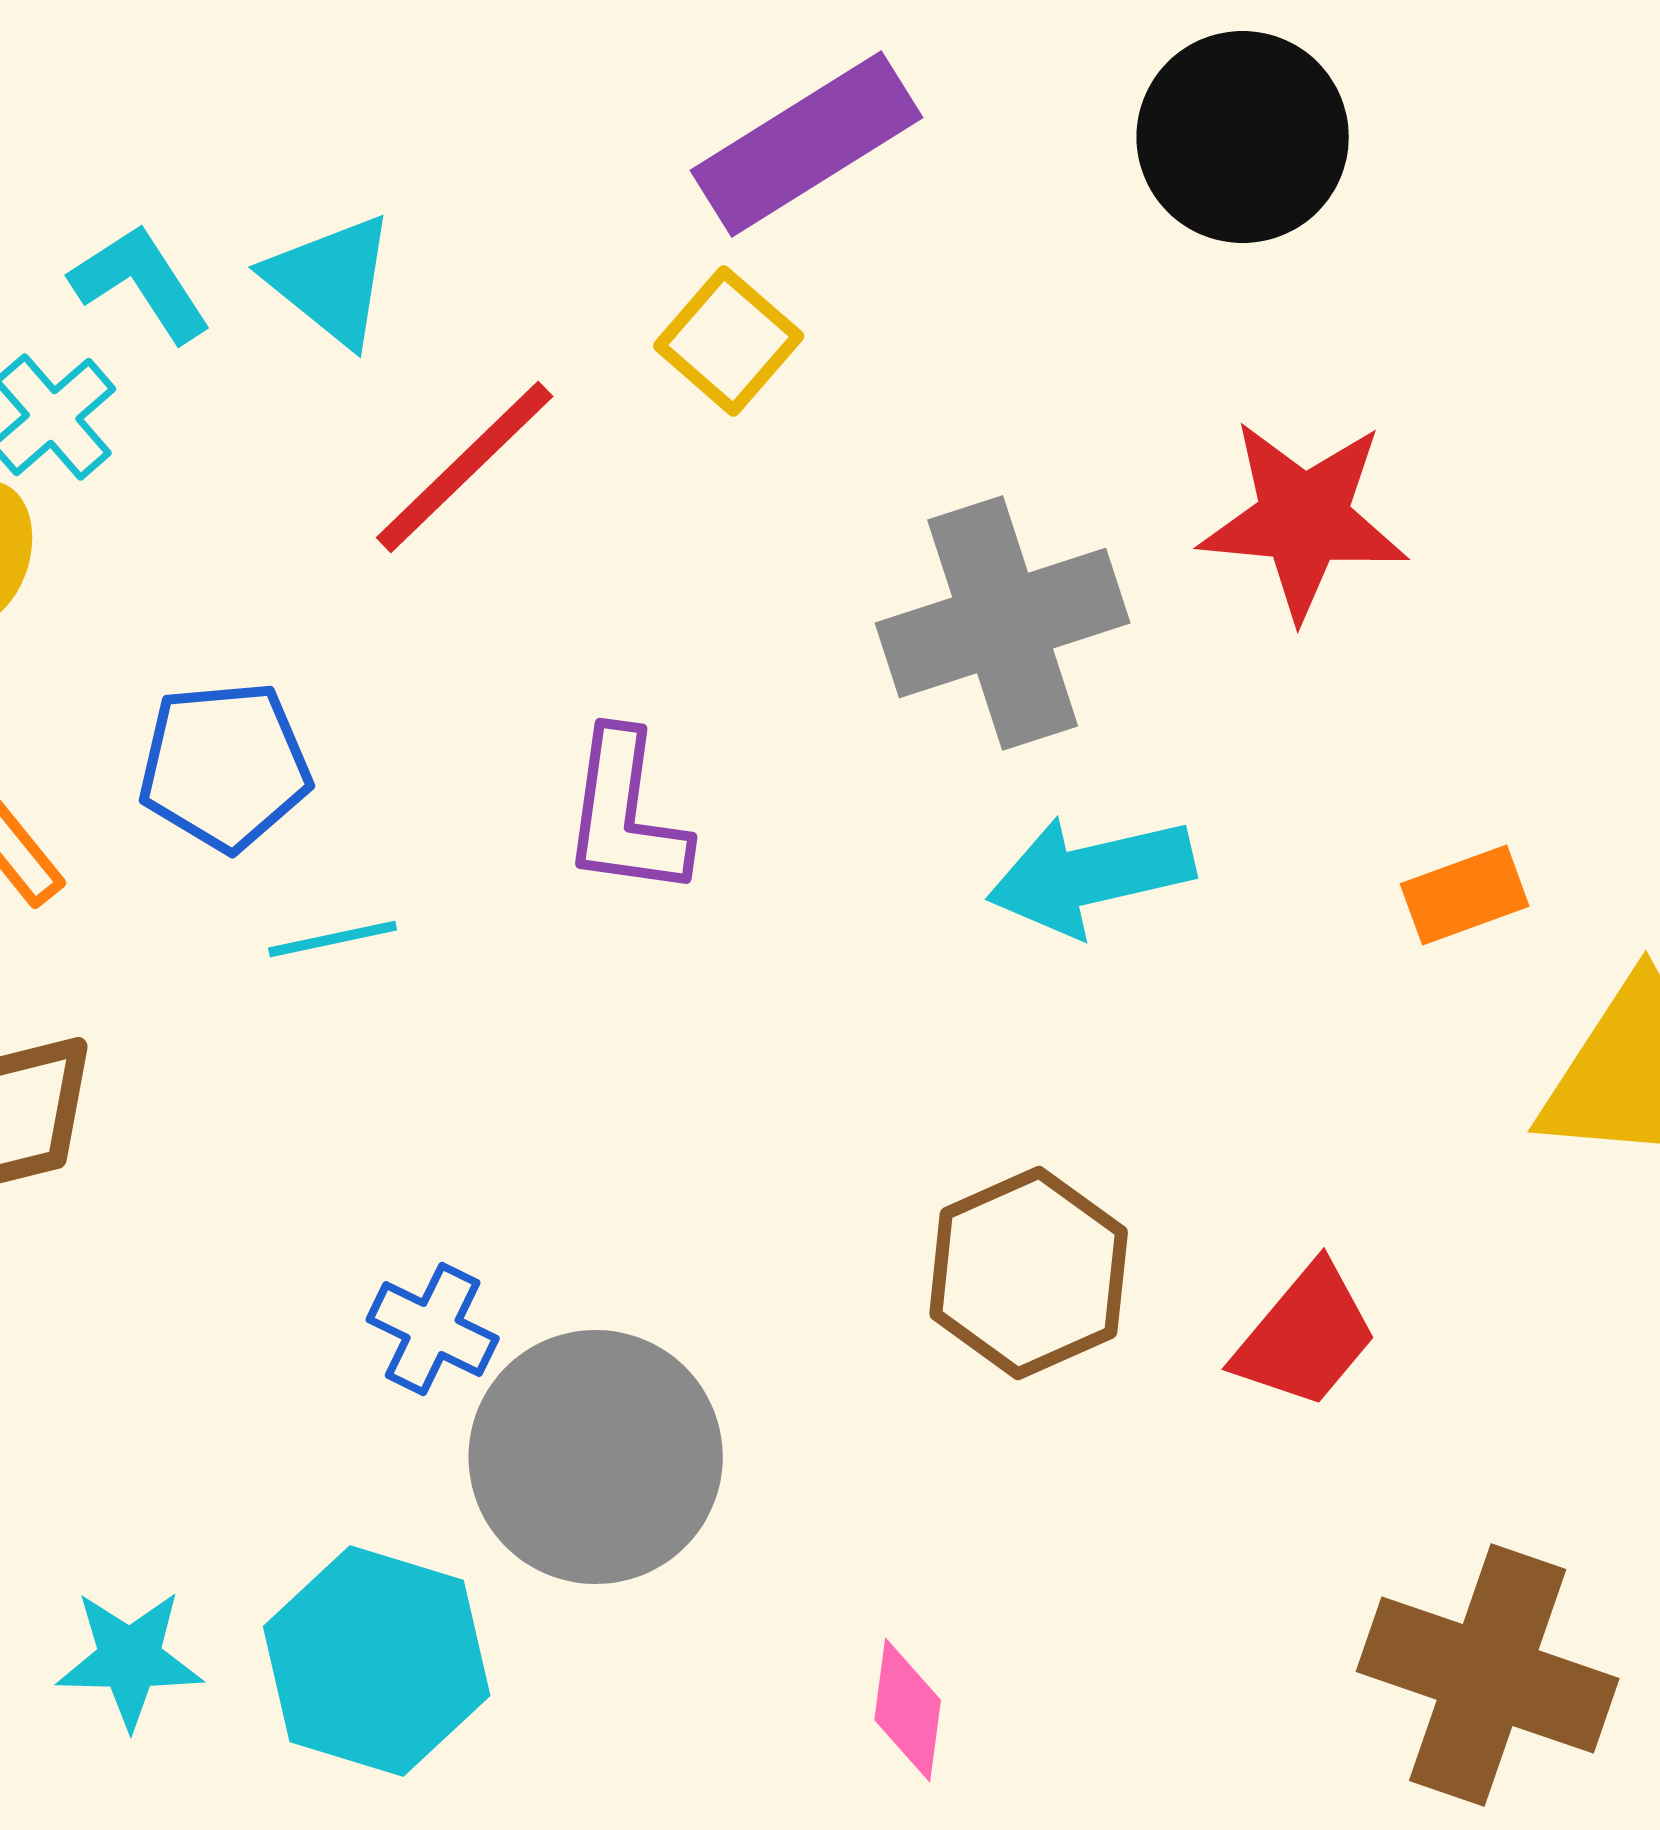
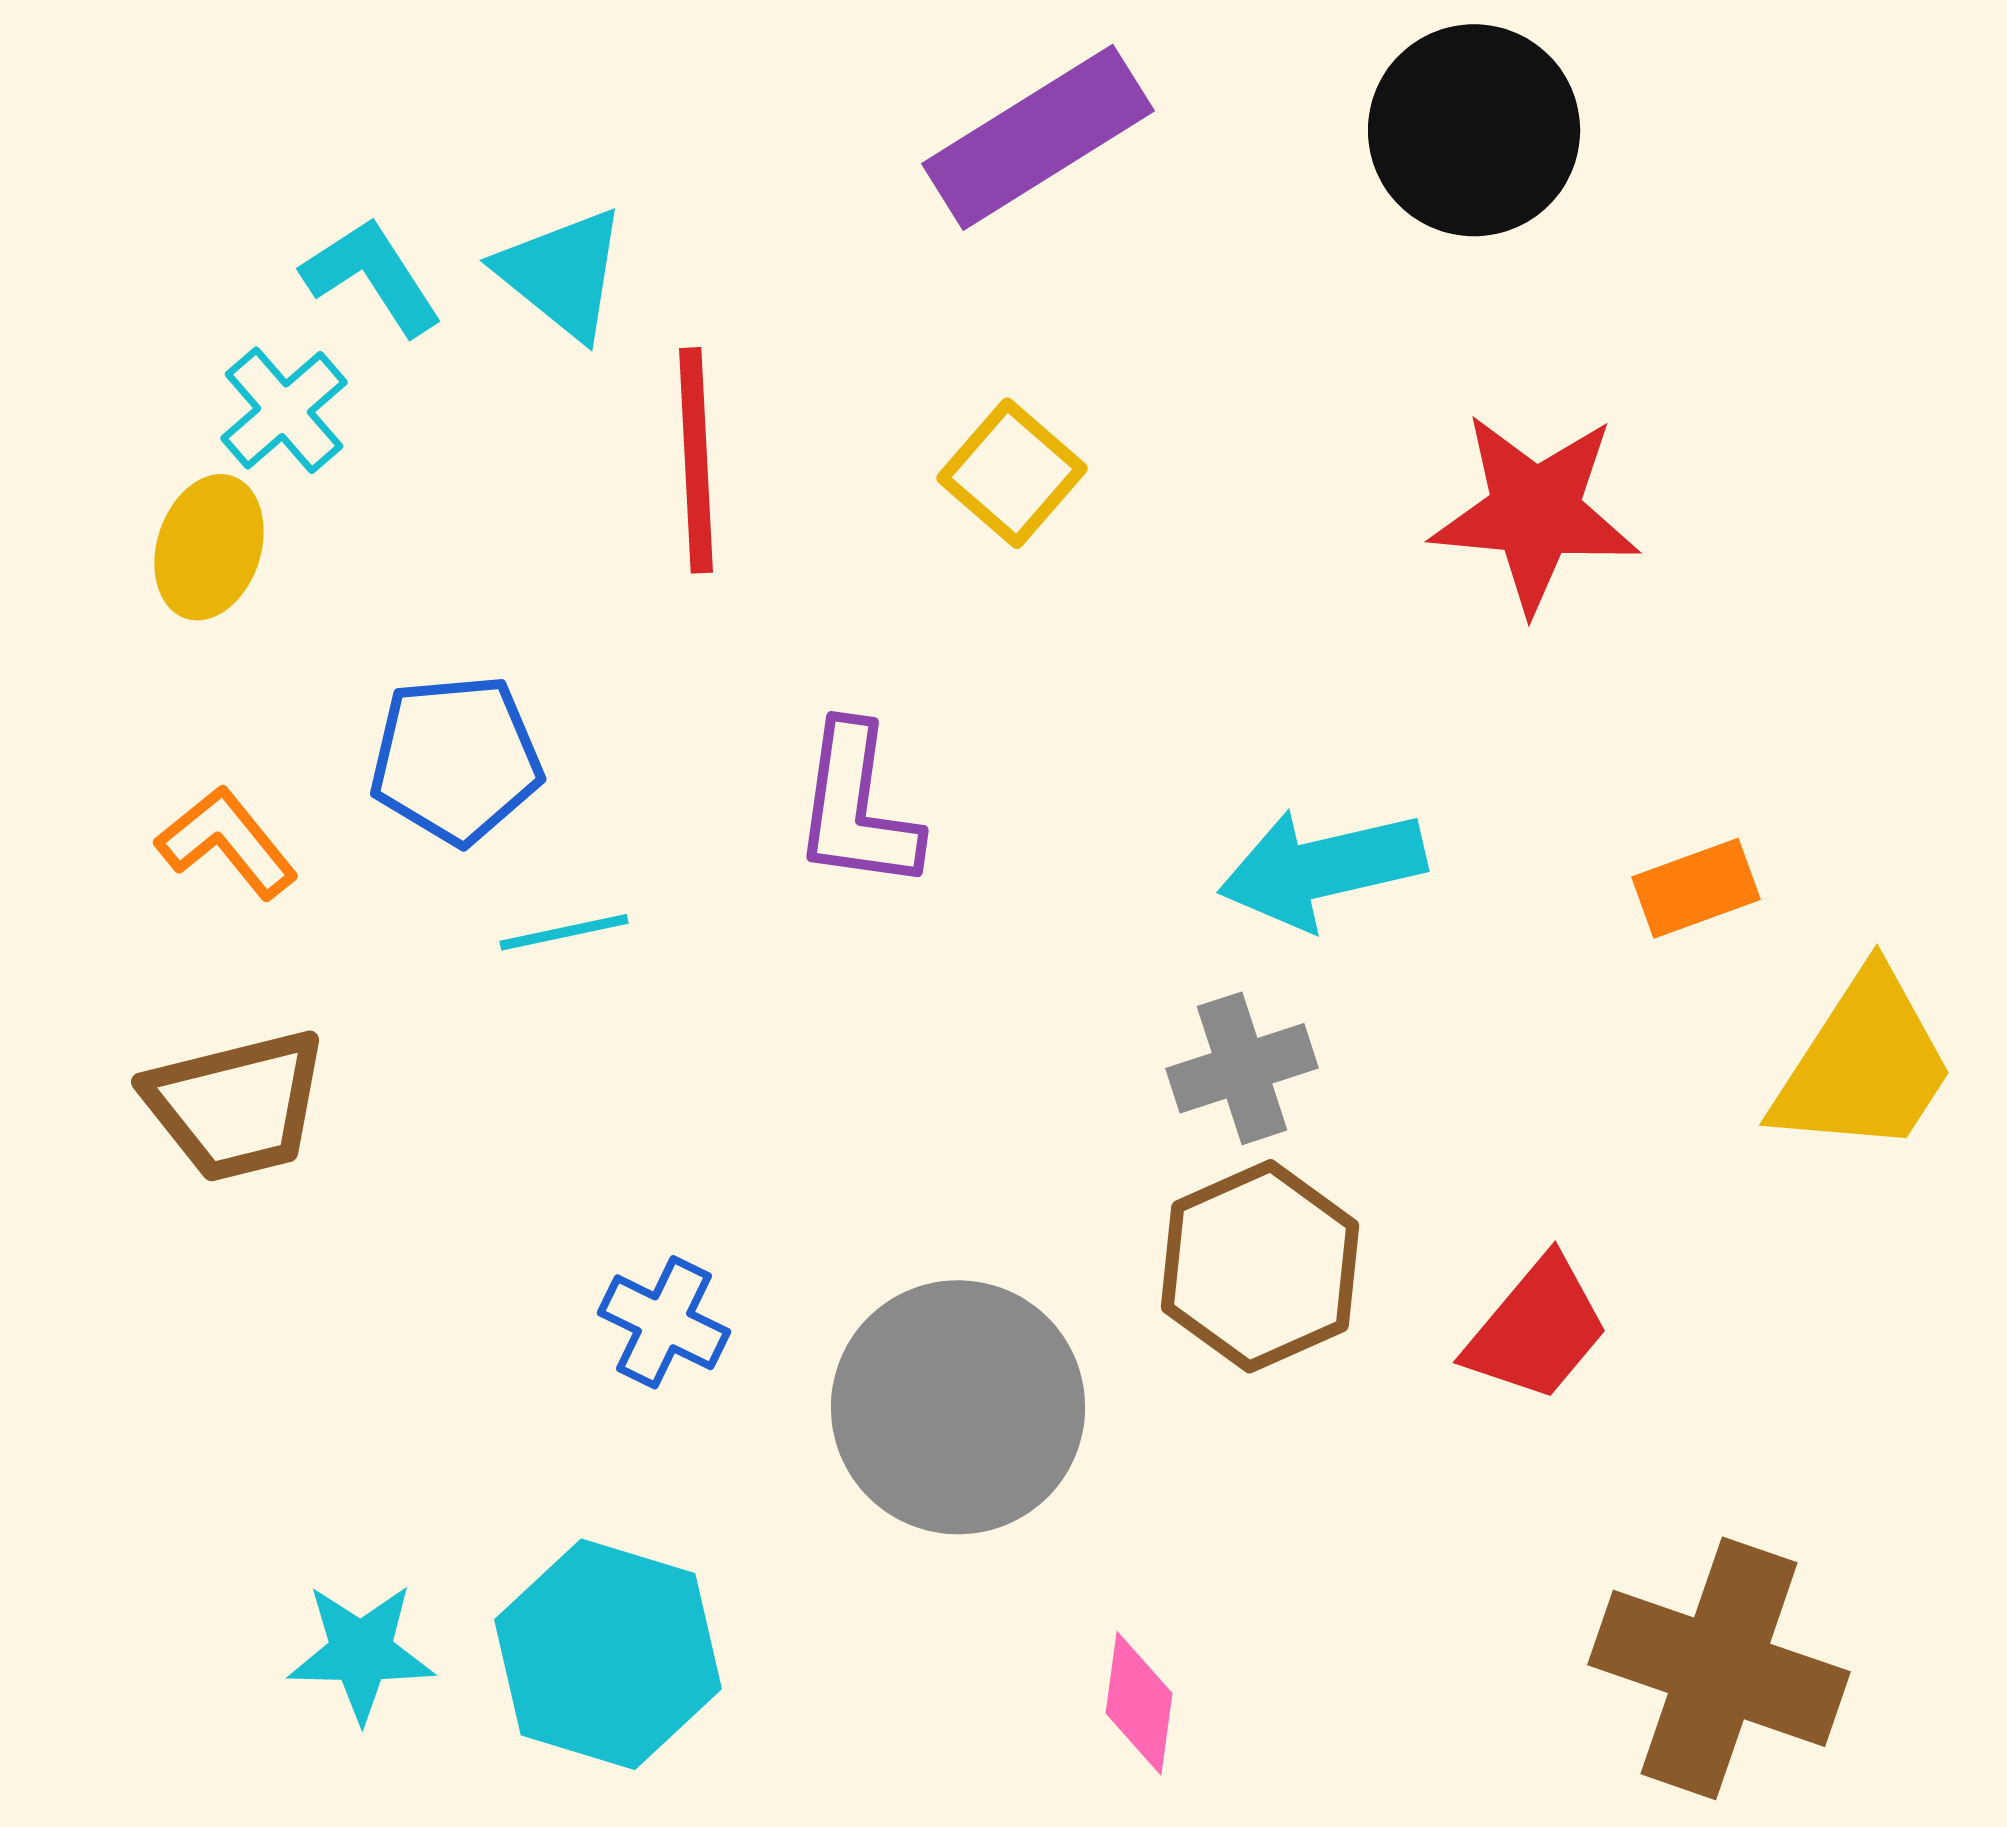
yellow square: (729, 341) -> (1012, 473), moved
red line: (465, 467) -> (696, 460), turned -49
gray cross: (1003, 623) -> (1242, 1068), moved, size x0.6
gray circle: (596, 1457) -> (958, 1407), moved

